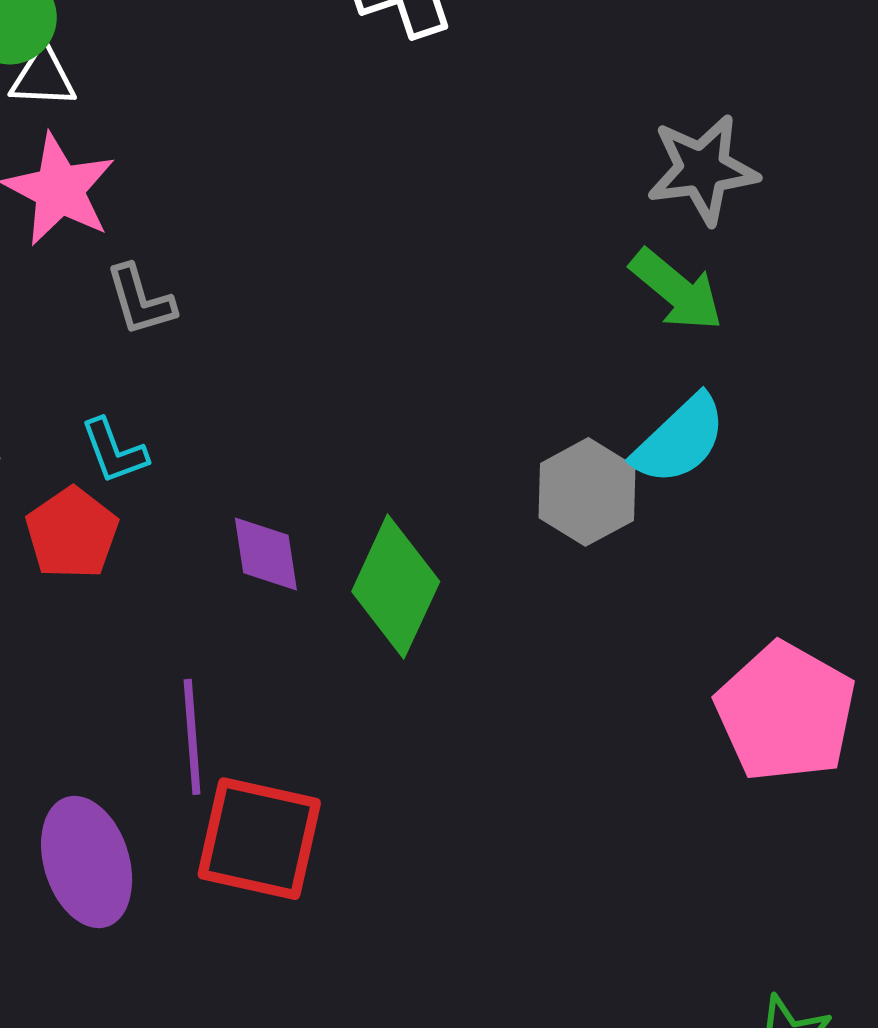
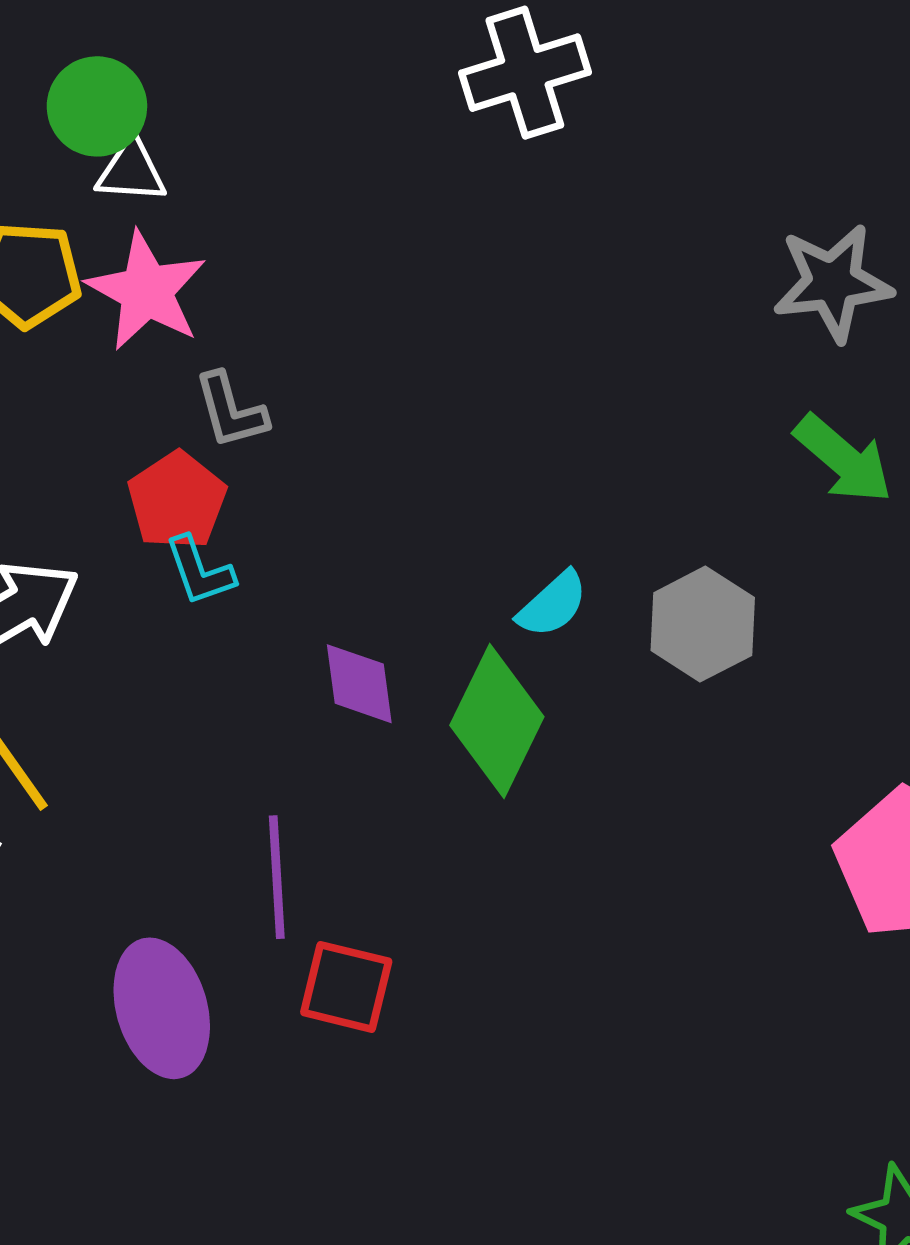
green arrow: (676, 290) -> (843, 459), moved
cyan semicircle: (680, 440) -> (553, 604), moved, size x0.7
red pentagon: (72, 533) -> (177, 500), moved
red square: (259, 839) -> (346, 987), size x0.7

